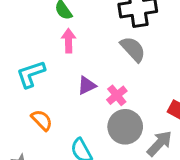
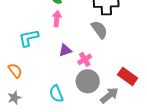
orange semicircle: (42, 120) -> (15, 71), moved

